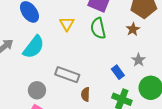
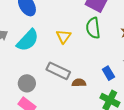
yellow triangle: (67, 24) -> (64, 36), moved
brown semicircle: (85, 94) -> (79, 83), moved, turned 80

